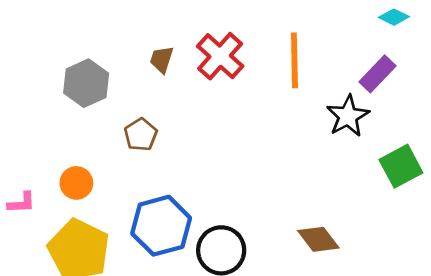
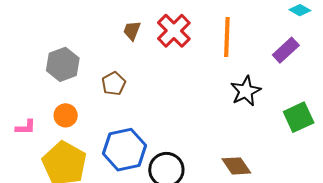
gray hexagon: (86, 83) -> (63, 64), moved
black star: (348, 116) -> (246, 91), moved

